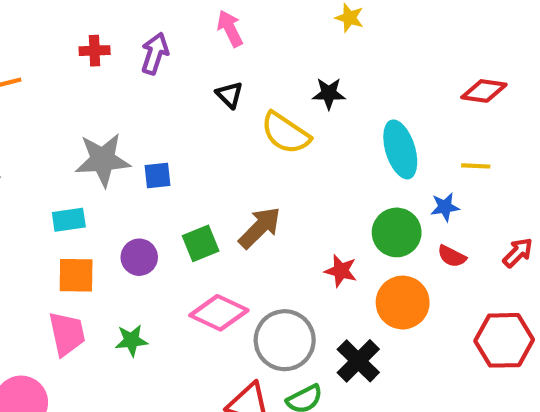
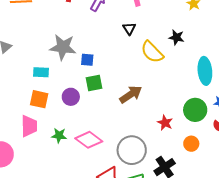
green square: (201, 243) -> (94, 83), moved
orange circle: (403, 303) -> (191, 144), size x0.6
pink diamond: (219, 313) -> (89, 140), moved

